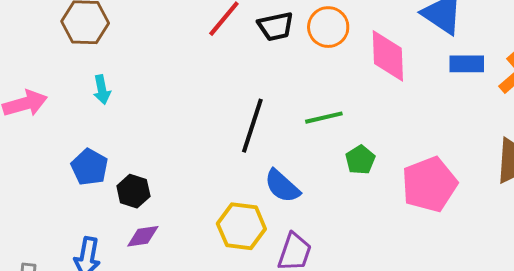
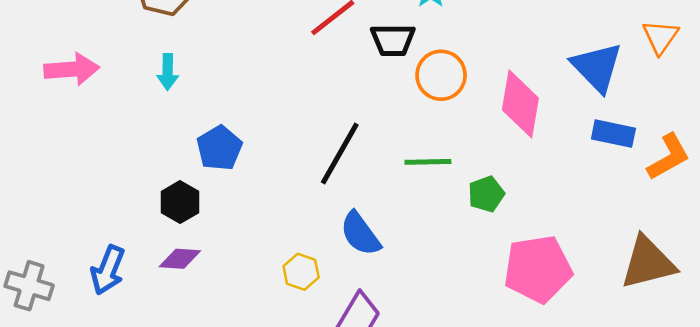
orange circle: (328, 27) -> (441, 75), moved
green pentagon: (360, 160) -> (486, 194), moved
blue pentagon: (90, 167) -> (219, 148), moved
yellow hexagon: (241, 226) -> (301, 272), size x0.6

